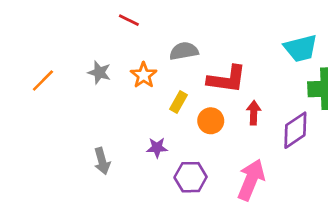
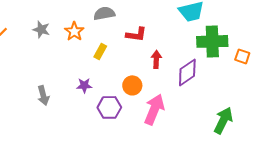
red L-shape: (227, 79) -> (136, 34), size x0.7
orange circle: (211, 121) -> (132, 85), moved

